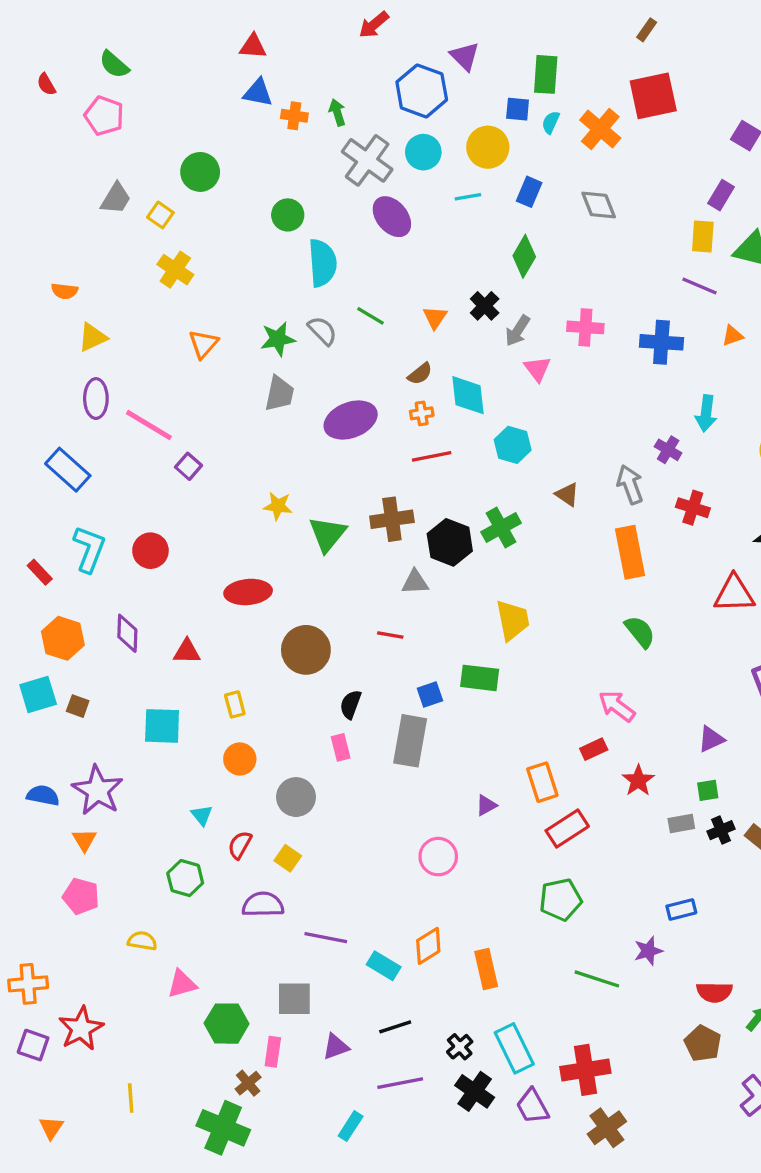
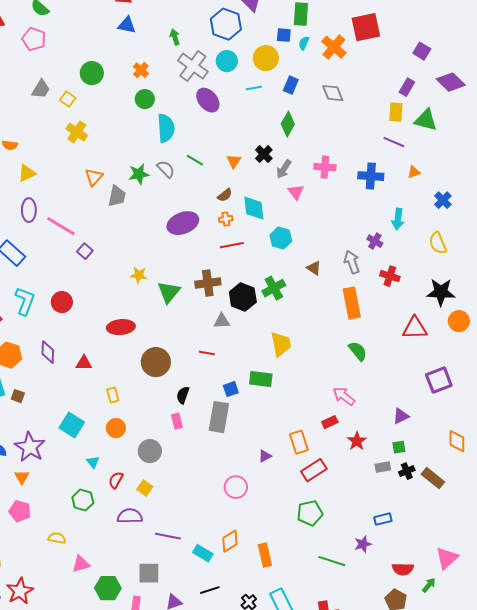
orange cross: (294, 116) -> (141, 70), moved, turned 35
gray trapezoid: (279, 394) -> (117, 196), moved
cyan square: (162, 726) -> (72, 425), moved, turned 30

